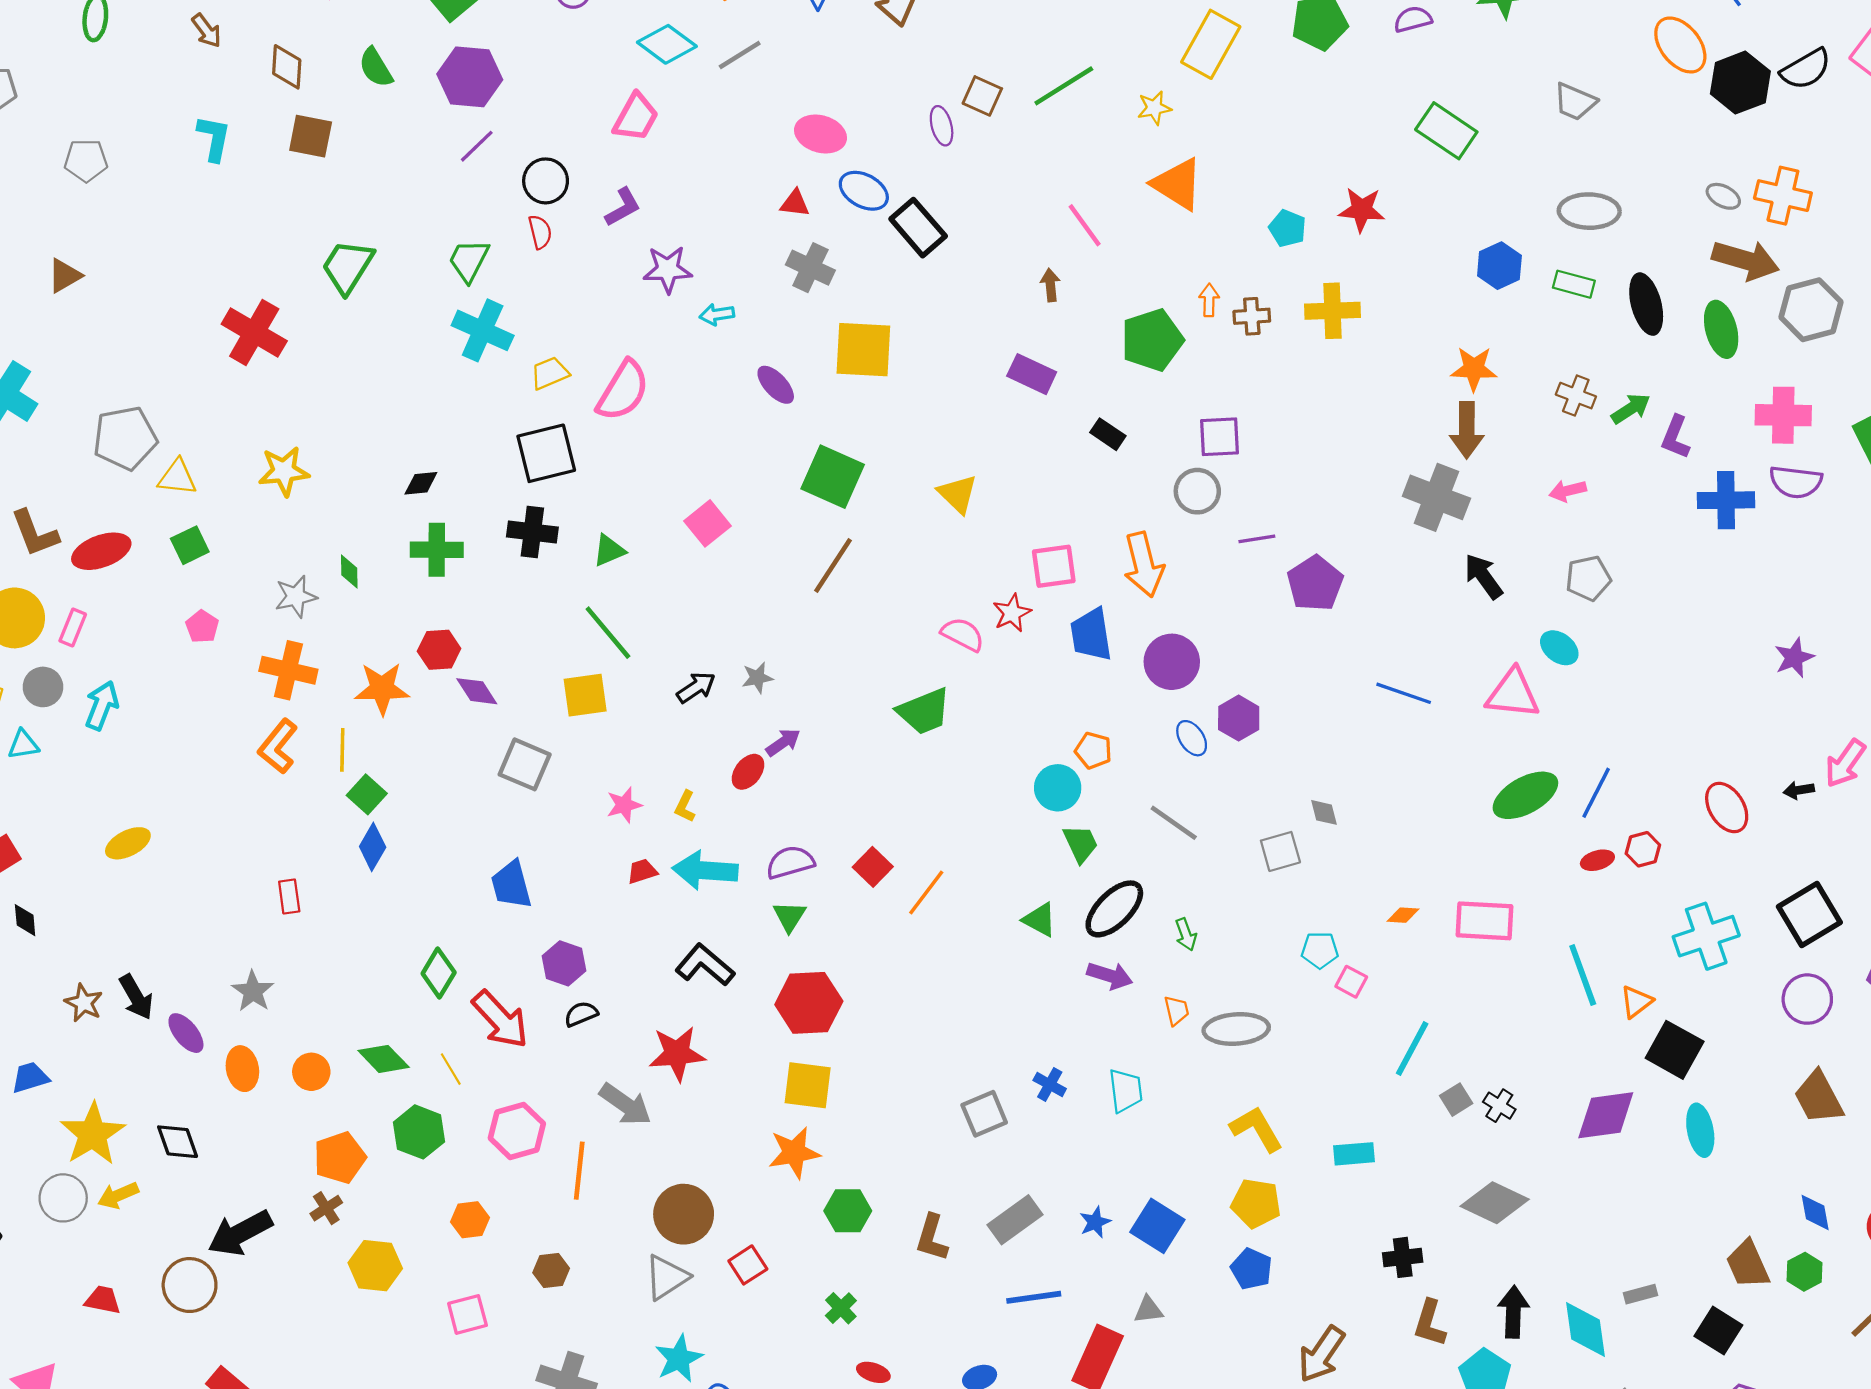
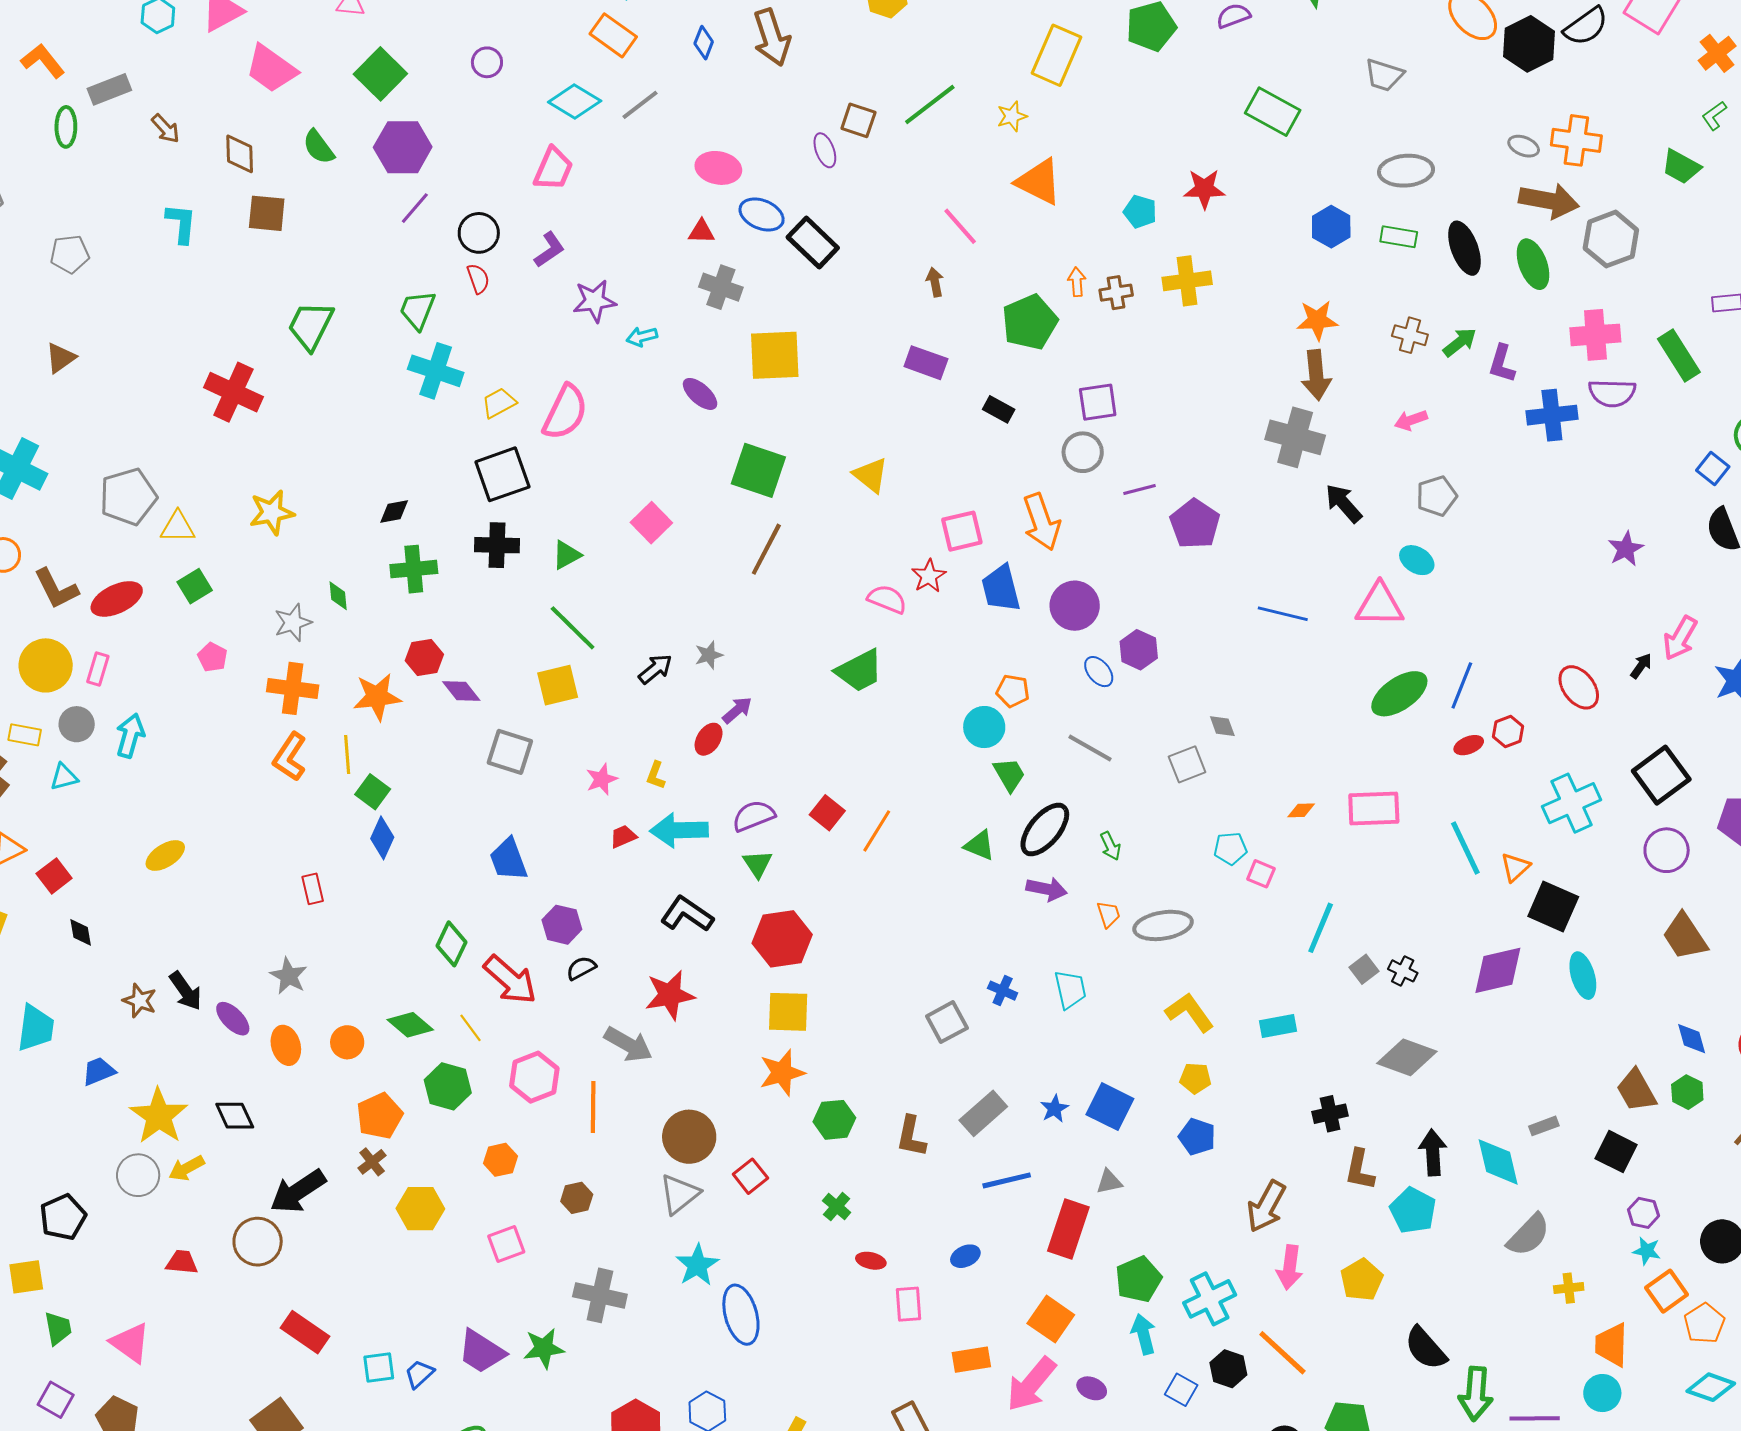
black arrow: (1799, 790) -> (1641, 666), turned 140
yellow pentagon: (1256, 1203) -> (1195, 1078), size x0.7

